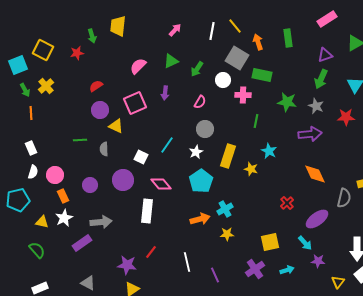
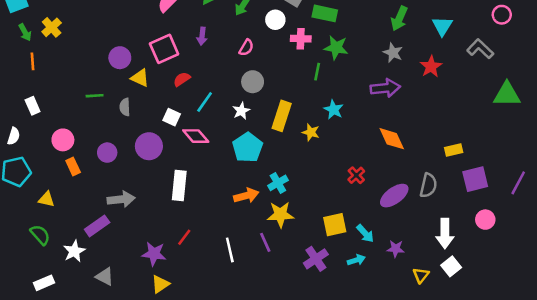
red semicircle: (96, 86) -> (182, 79), moved
green star: (287, 102) -> (336, 48), moved
red star: (346, 117) -> (431, 67), turned -30
white semicircle: (33, 172) -> (14, 136), moved
pink diamond: (161, 184) -> (196, 136), moved
gray semicircle: (344, 198) -> (428, 185), moved
white star: (64, 218) -> (74, 251), moved
yellow star: (227, 234) -> (280, 215), size x1.5
cyan arrow: (305, 243) -> (365, 233), moved
purple line: (215, 275) -> (265, 242), moved

